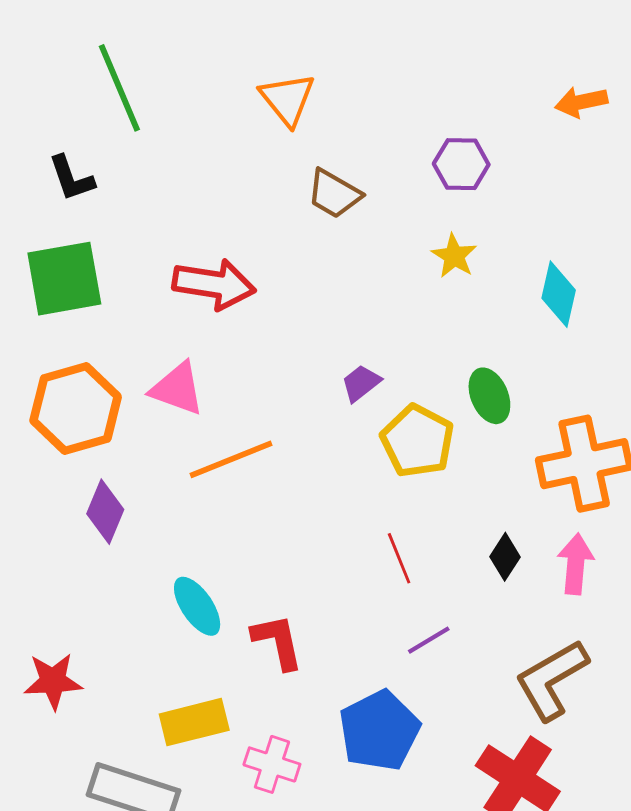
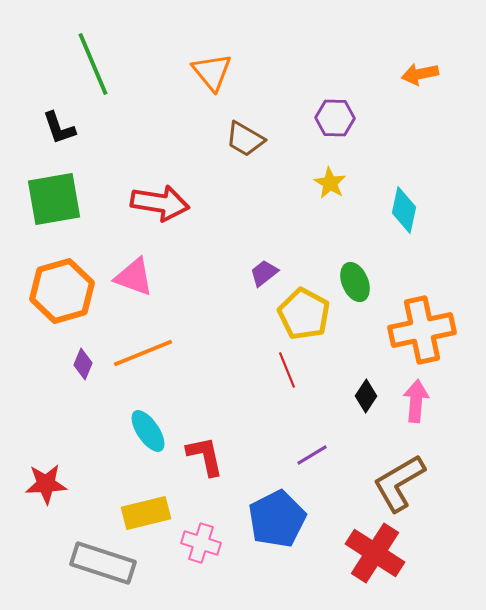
orange line: (231, 459) -> (143, 353), moved
purple diamond: (105, 512) -> (83, 364), size x0.7
red line: (399, 558) -> (287, 370), moved

